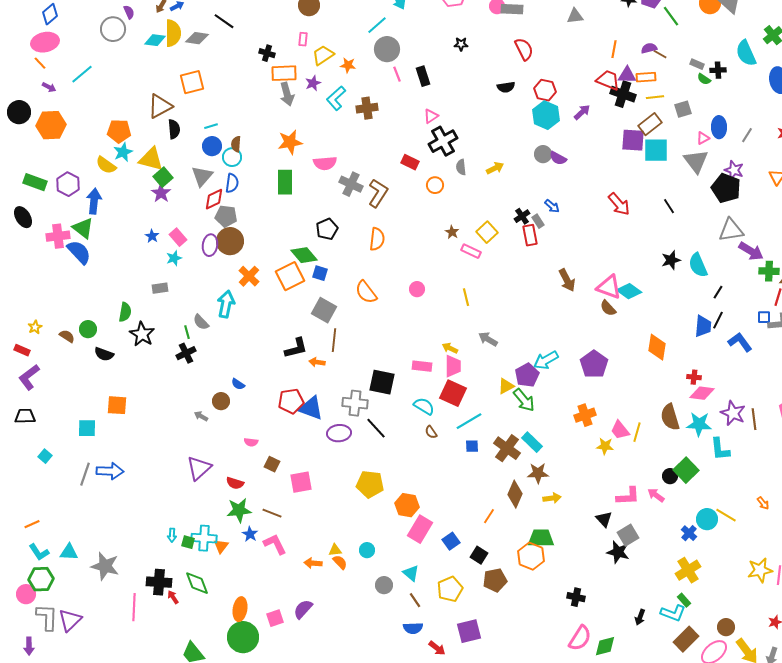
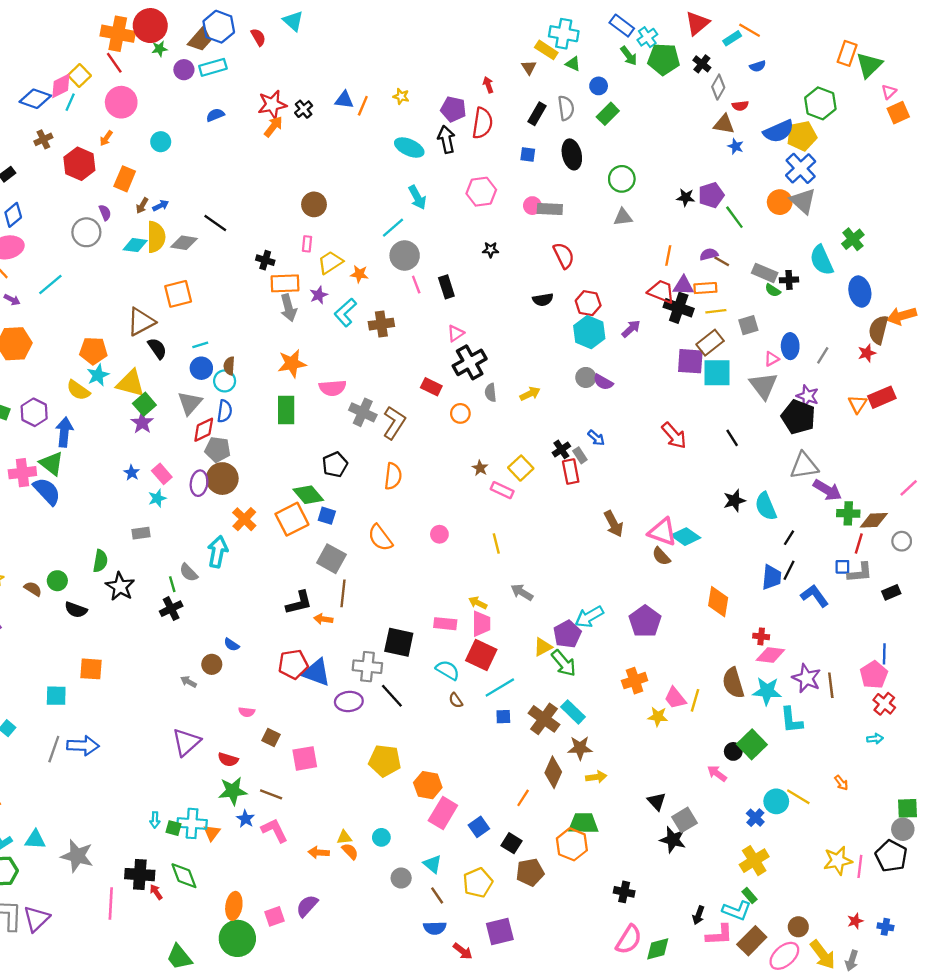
gray rectangle: (697, 64) -> (765, 273), size x1.5
black semicircle: (174, 129) -> (157, 348), turned -30
pink L-shape: (628, 496) -> (719, 935), moved

